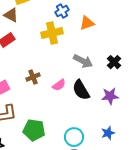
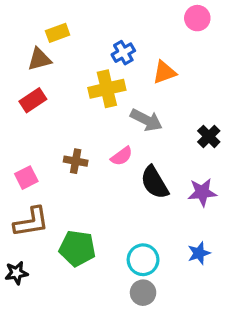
brown triangle: (11, 15) -> (39, 59), turned -42
gray arrow: (83, 61) -> (146, 120), moved
brown cross: (33, 77) -> (76, 161), turned 32
pink semicircle: (59, 85) -> (122, 156), moved

